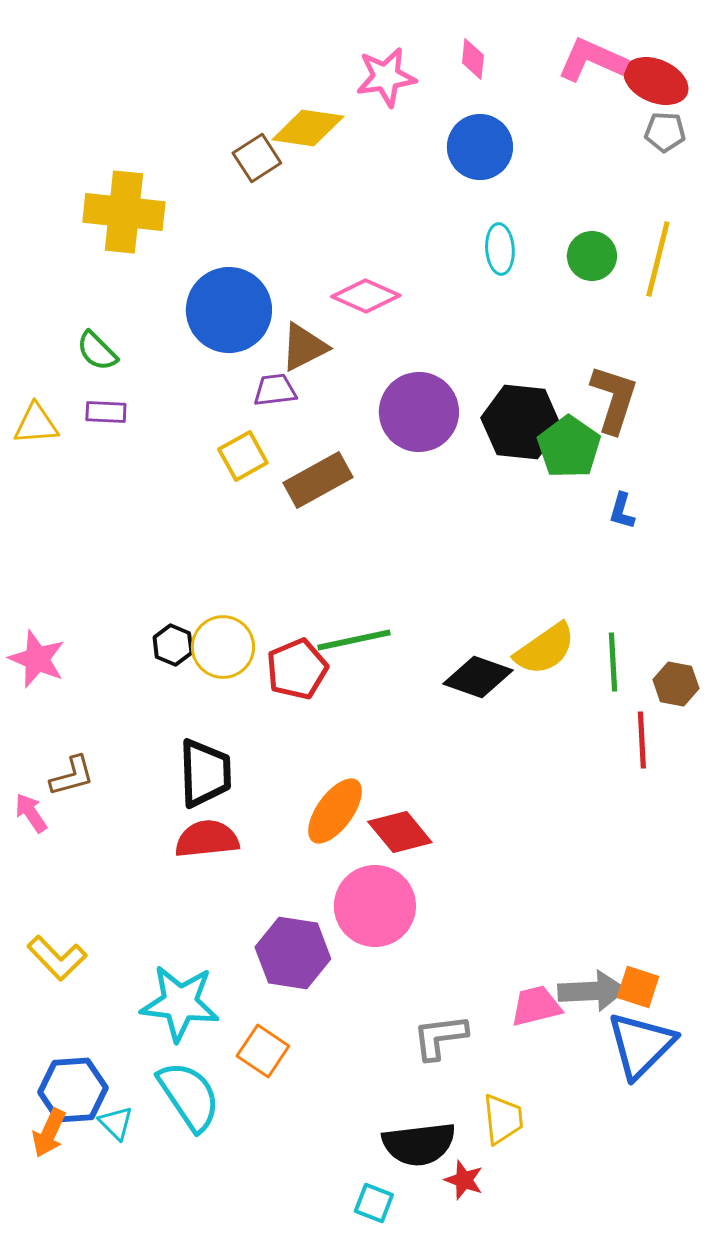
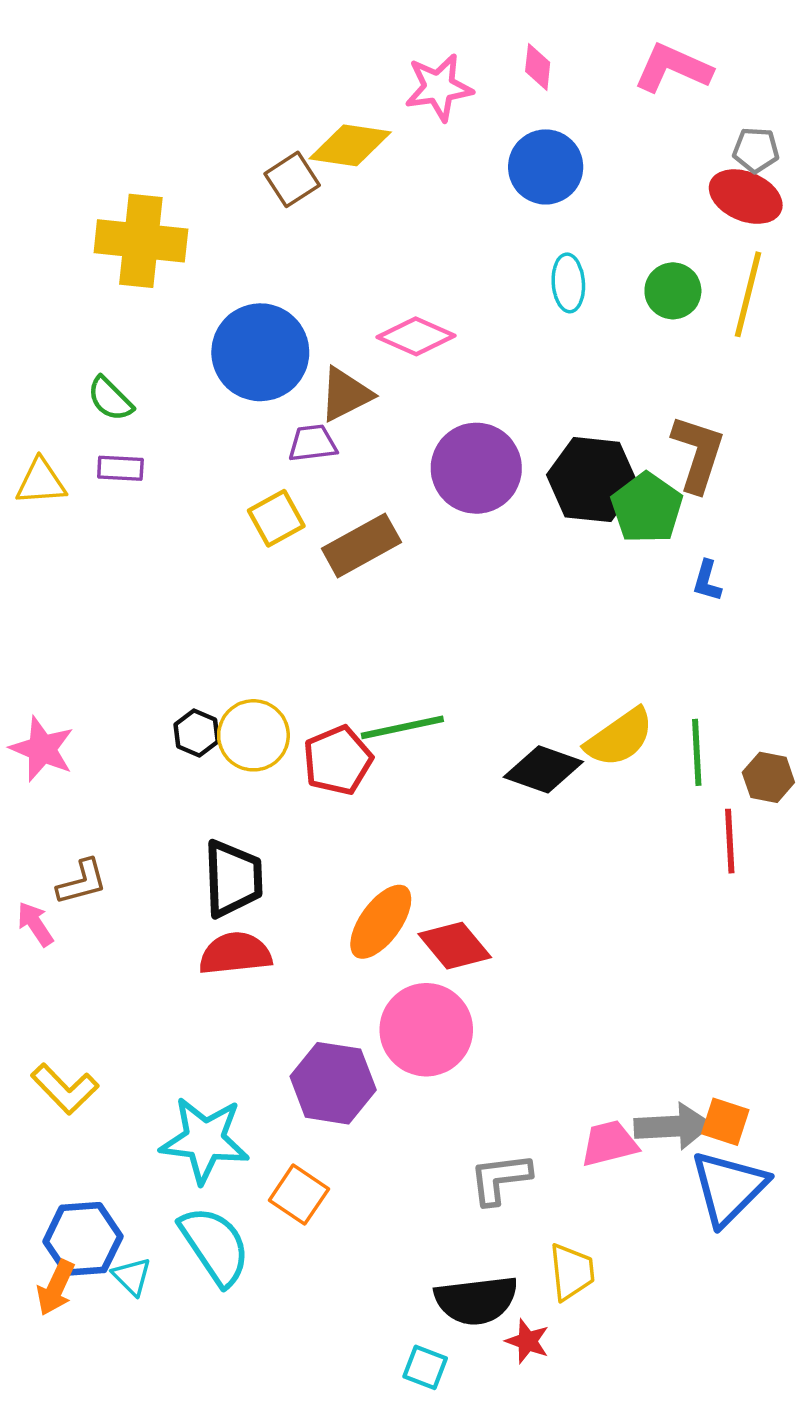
red ellipse: (656, 81) -> (746, 197), moved

